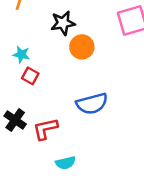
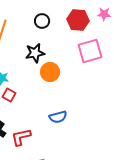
blue semicircle: (92, 104) -> (58, 117), size x0.7

